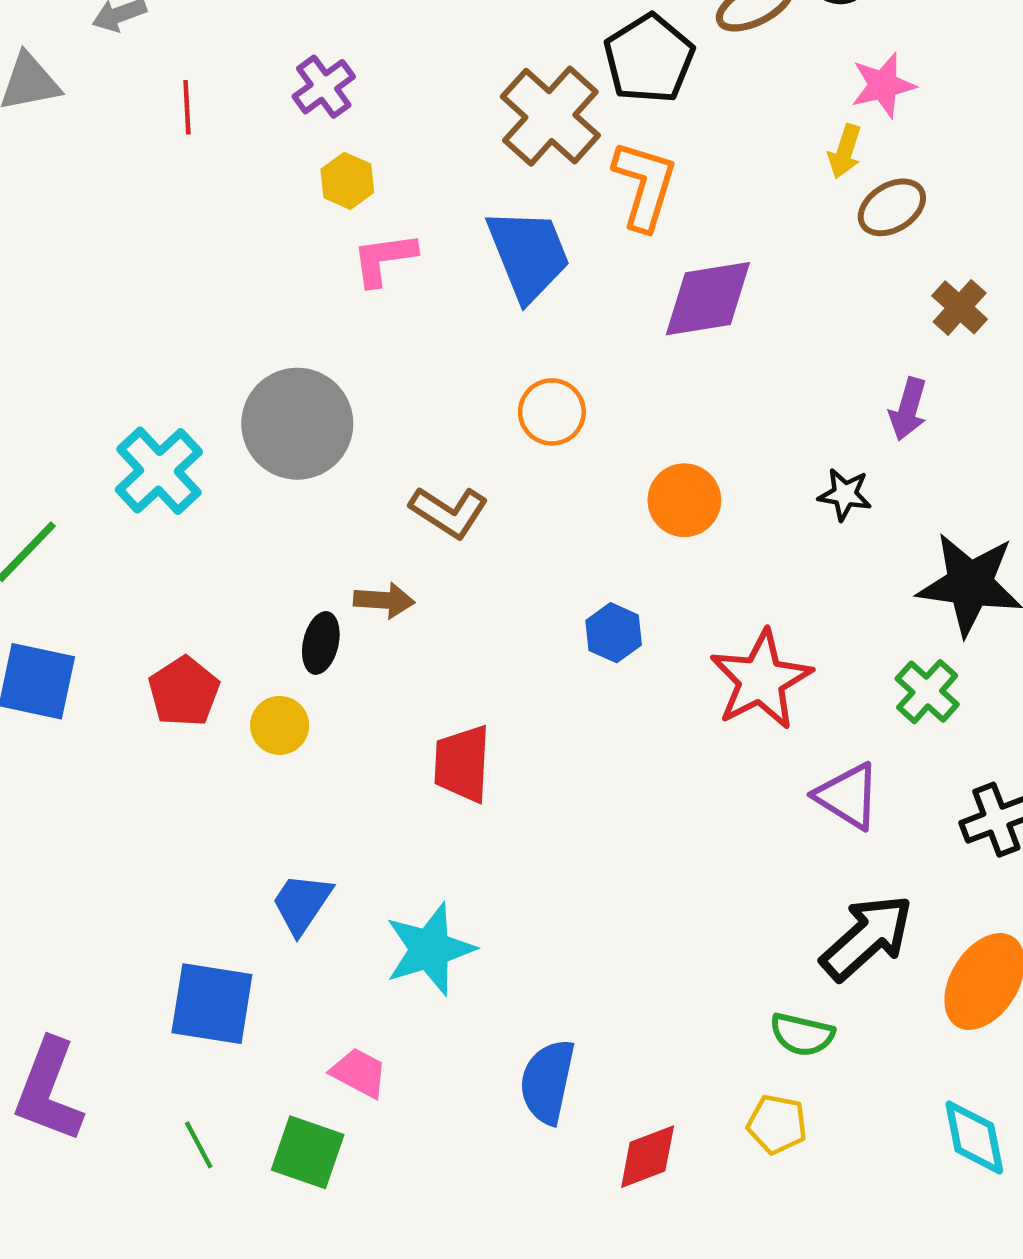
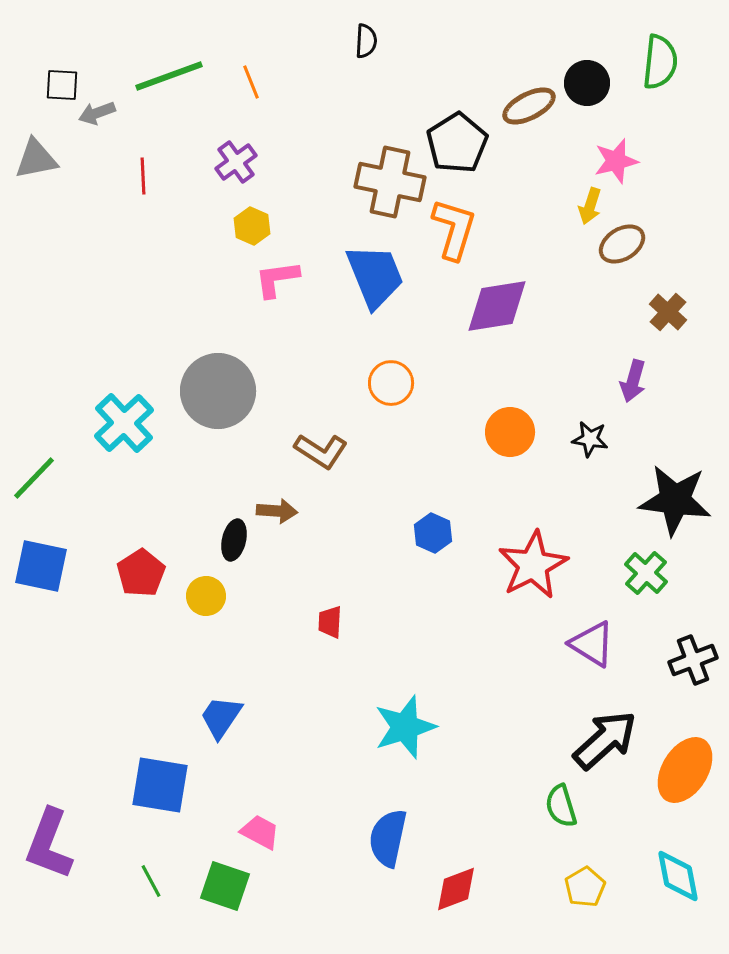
brown cross: (550, 116) -> (390, 182), turned -30
orange circle: (684, 500) -> (510, 432), moved
red trapezoid: (462, 764) -> (330, 622), size x0.6
cyan star: (430, 949) -> (405, 727), moved
green semicircle: (802, 1034) -> (561, 806), turned 60
yellow pentagon: (777, 1124) -> (585, 887), moved, turned 30

